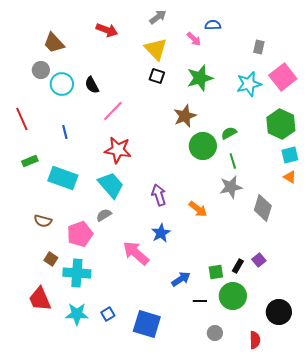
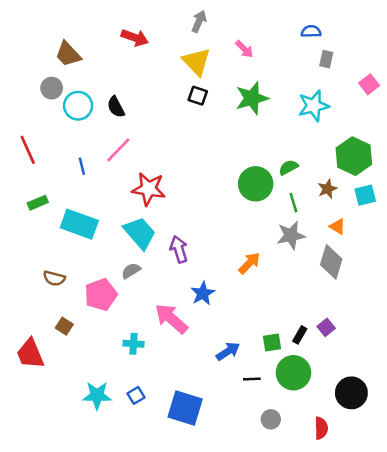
gray arrow: (158, 17) -> (199, 21), turned -30
blue semicircle: (213, 25) -> (311, 31), moved
pink square: (283, 77) -> (369, 84), moved, size x0.6
pink line: (113, 111) -> (118, 150), moved
brown star: (185, 116) -> (327, 189), moved, size x0.7
orange triangle: (290, 177) -> (338, 227), moved
purple arrow: (159, 195) -> (179, 249), moved
orange arrow: (198, 209) -> (249, 263), turned -84
cyan cross: (77, 273) -> (134, 344), moved, size x0.6
red trapezoid: (40, 299) -> (30, 354), moved

